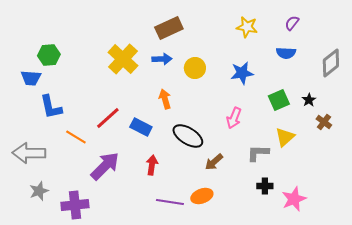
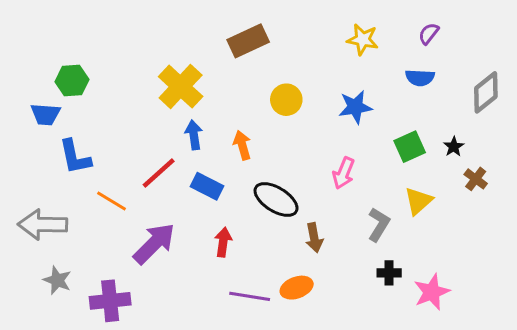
blue arrow: (162, 59) -> (194, 135), moved, turned -96
gray L-shape: (258, 153) -> (379, 224), turned 120
brown arrow: (214, 162) -> (314, 238), turned -60
gray star: (39, 191) -> (57, 280), turned -30

